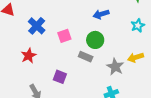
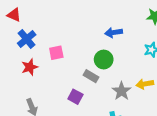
blue cross: (37, 26) -> (27, 39), moved
pink square: (64, 36) -> (56, 53), moved
purple square: (60, 77) -> (75, 97), moved

